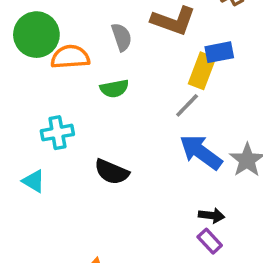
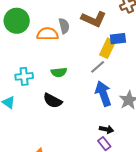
orange semicircle: (70, 57) -> (48, 34), moved
green semicircle: (114, 89) -> (59, 72), moved
blue arrow: (201, 152) -> (103, 94), turned 30

